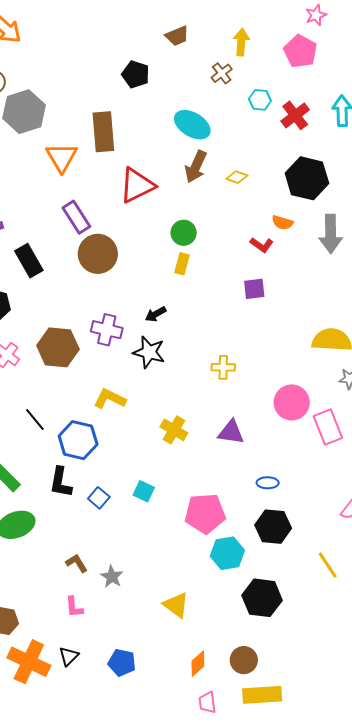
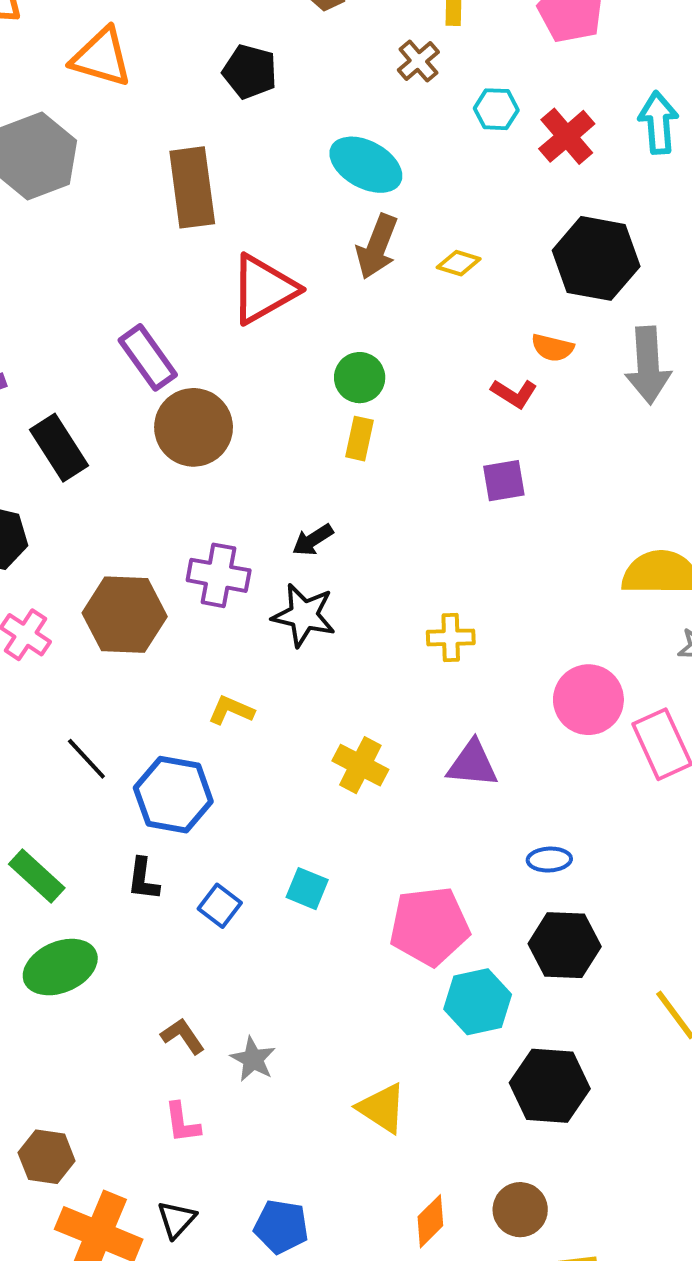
orange triangle: (62, 157) -> (101, 57), moved, turned -40
yellow L-shape: (110, 399) -> (231, 710), size x0.7
black L-shape: (61, 482) -> (143, 879), size x0.7

